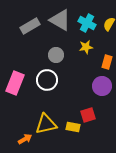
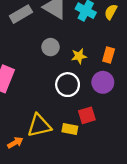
yellow star: (86, 47) -> (79, 56), moved
white circle: (47, 80) -> (68, 85), moved

